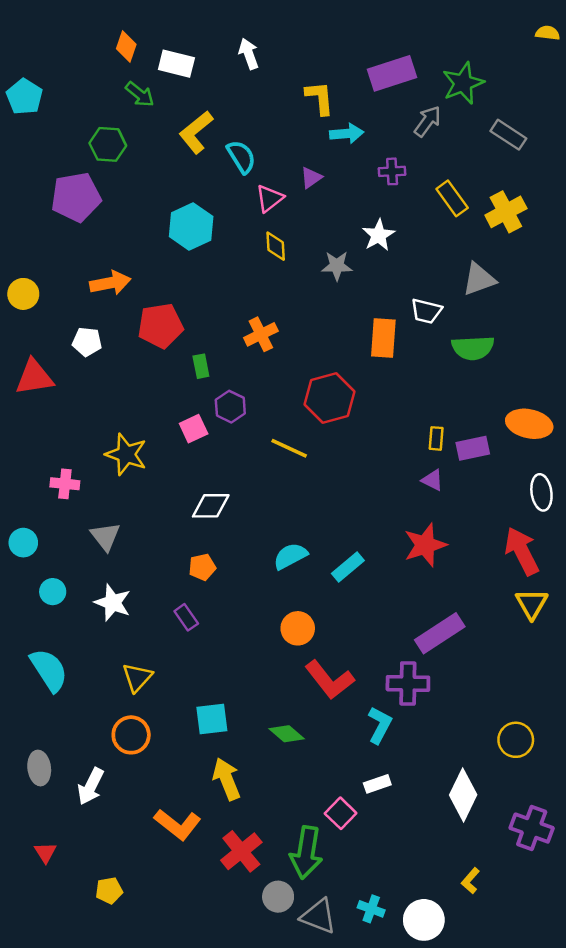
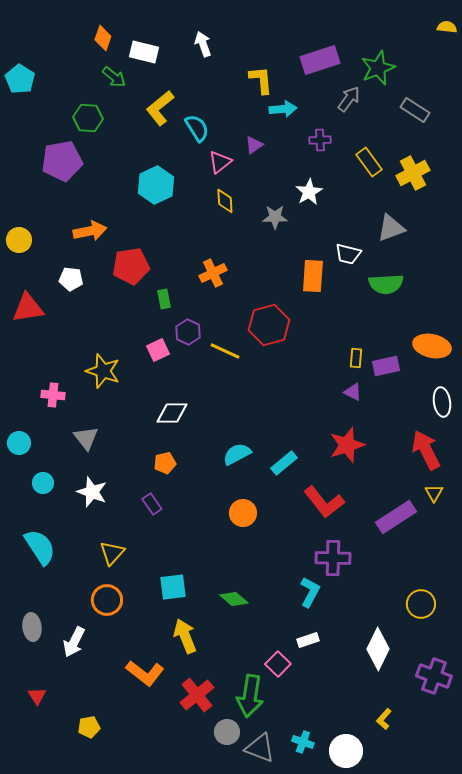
yellow line: (289, 448) -> (225, 351), moved
yellow triangle: (532, 604) -> (434, 493), size x0.7
purple rectangle: (440, 633) -> (396, 517), moved
red L-shape: (330, 680) -> (324, 502), moved

